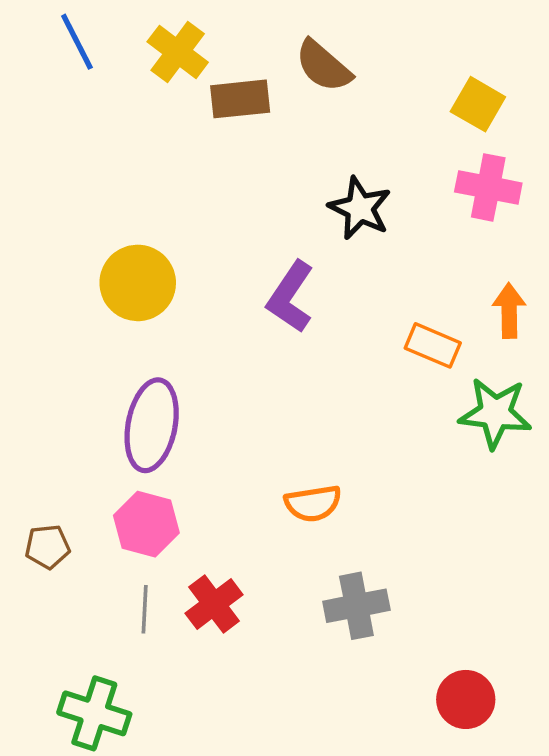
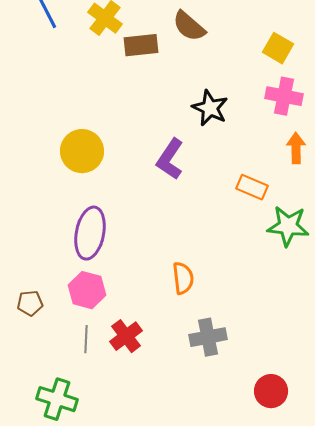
orange arrow: (509, 311) -> (296, 148), moved
orange semicircle: (313, 503) -> (183, 278), turned -88

